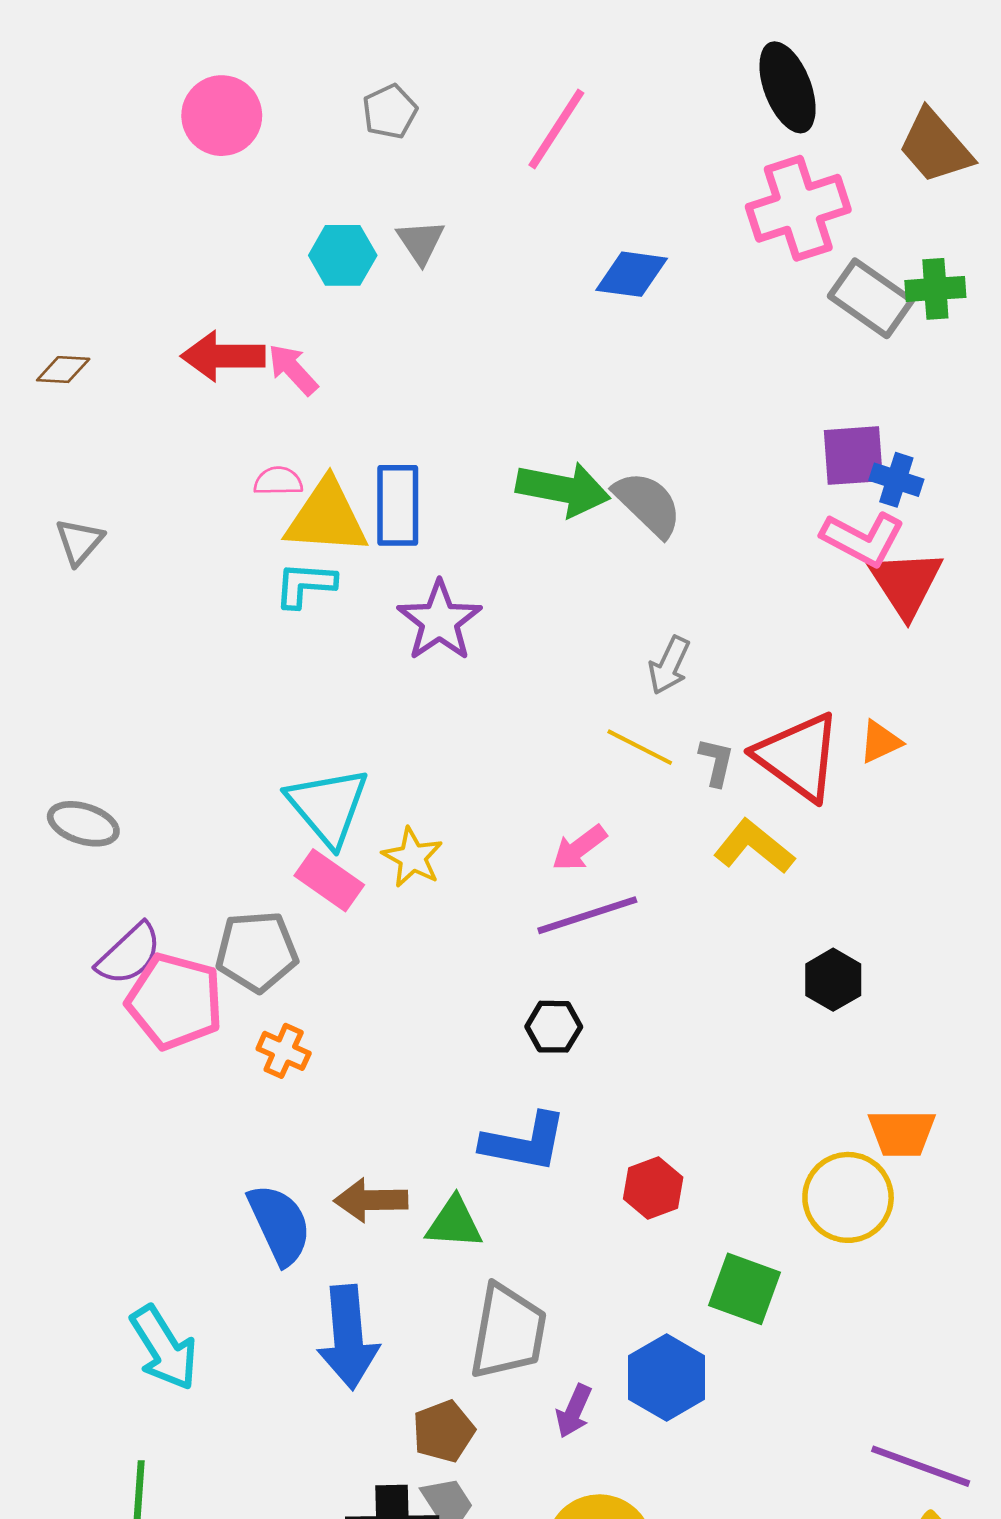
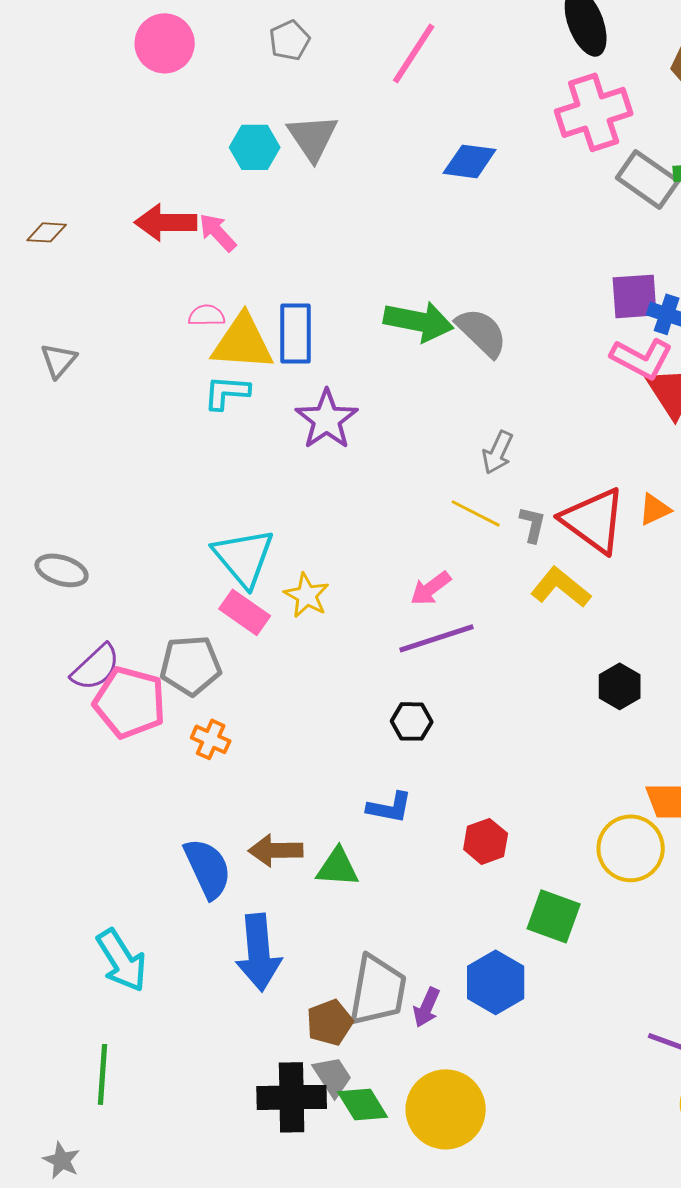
gray triangle: (421, 242) -> (313, 137), size x1.4
blue L-shape: (524, 1142) -> (390, 807), size x0.7
gray trapezoid: (508, 1332) -> (378, 990), moved

